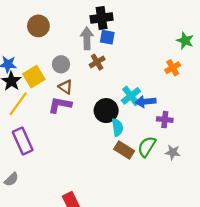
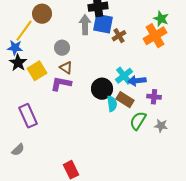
blue square: (107, 37) -> (103, 24), size x1.5
green star: (185, 41) -> (161, 19), moved
brown cross: (97, 62) -> (119, 36), moved
orange cross: (173, 68) -> (155, 36), moved, size x1.6
yellow square: (34, 77) -> (37, 71), moved
yellow line: (18, 104) -> (24, 31), moved
brown rectangle: (124, 150) -> (125, 100), moved

